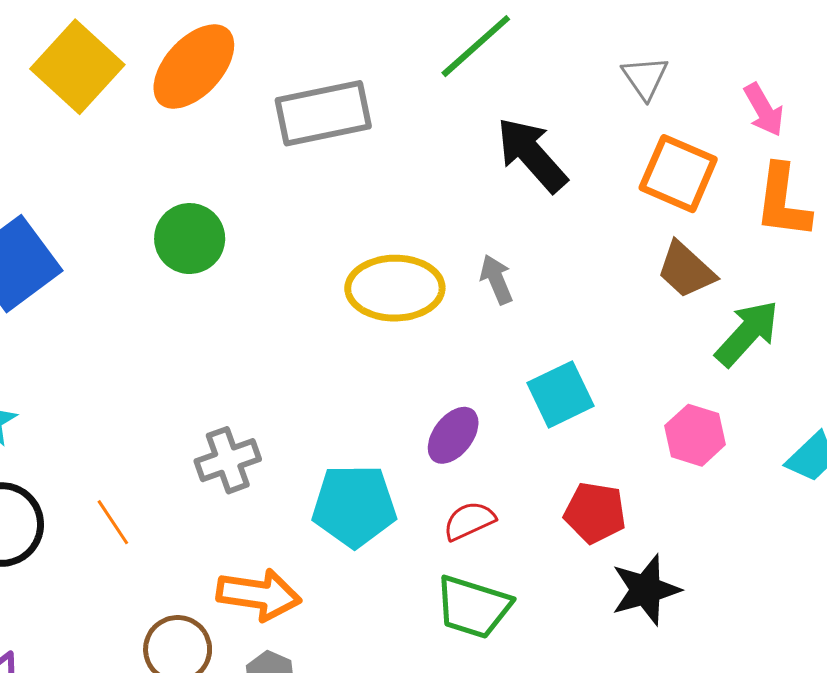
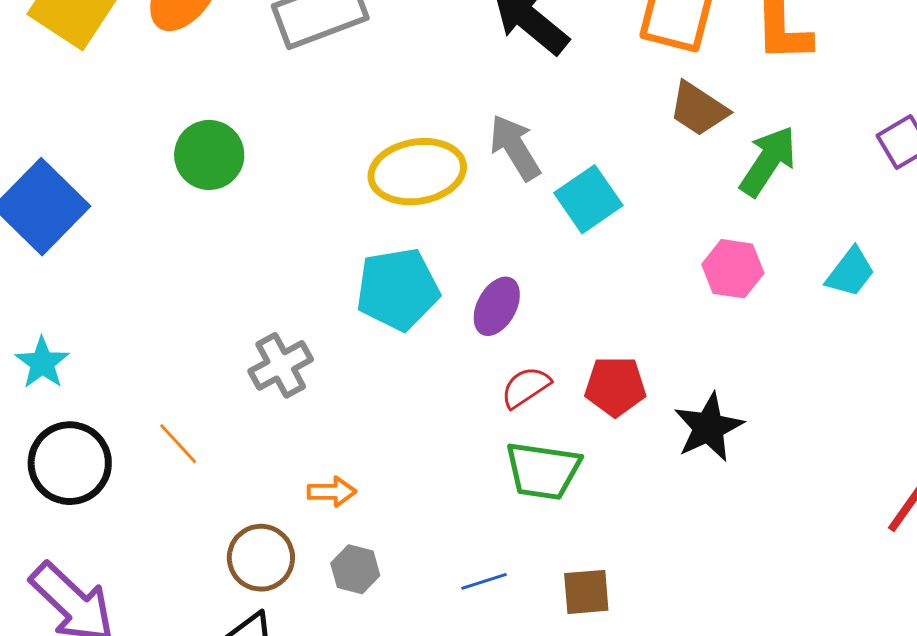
gray arrow: (496, 279) -> (515, 147), size x1.4
cyan square: (560, 394) -> (588, 199), moved
cyan pentagon: (354, 506) -> (398, 289), moved
red pentagon: (595, 513) -> (615, 386), moved
orange arrow: (259, 595) -> (332, 492), size x0.6

